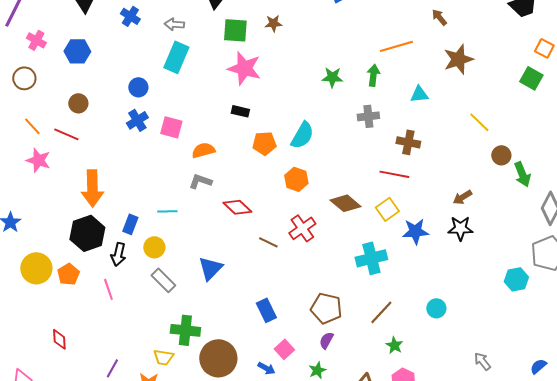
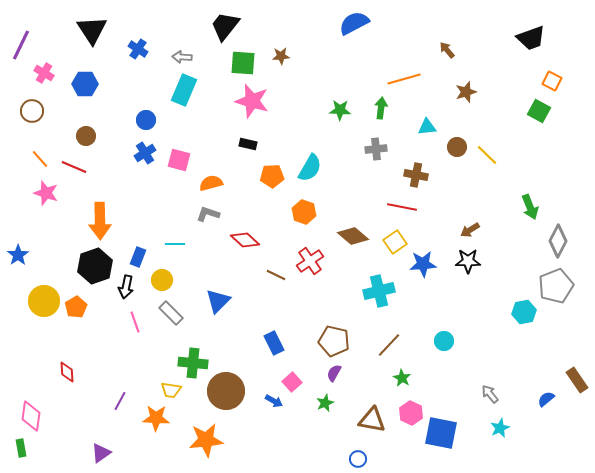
brown star: (458, 59) -> (466, 92), size x0.7
brown circle: (501, 155) -> (457, 147), moved
pink line: (108, 289) -> (135, 322), moved

